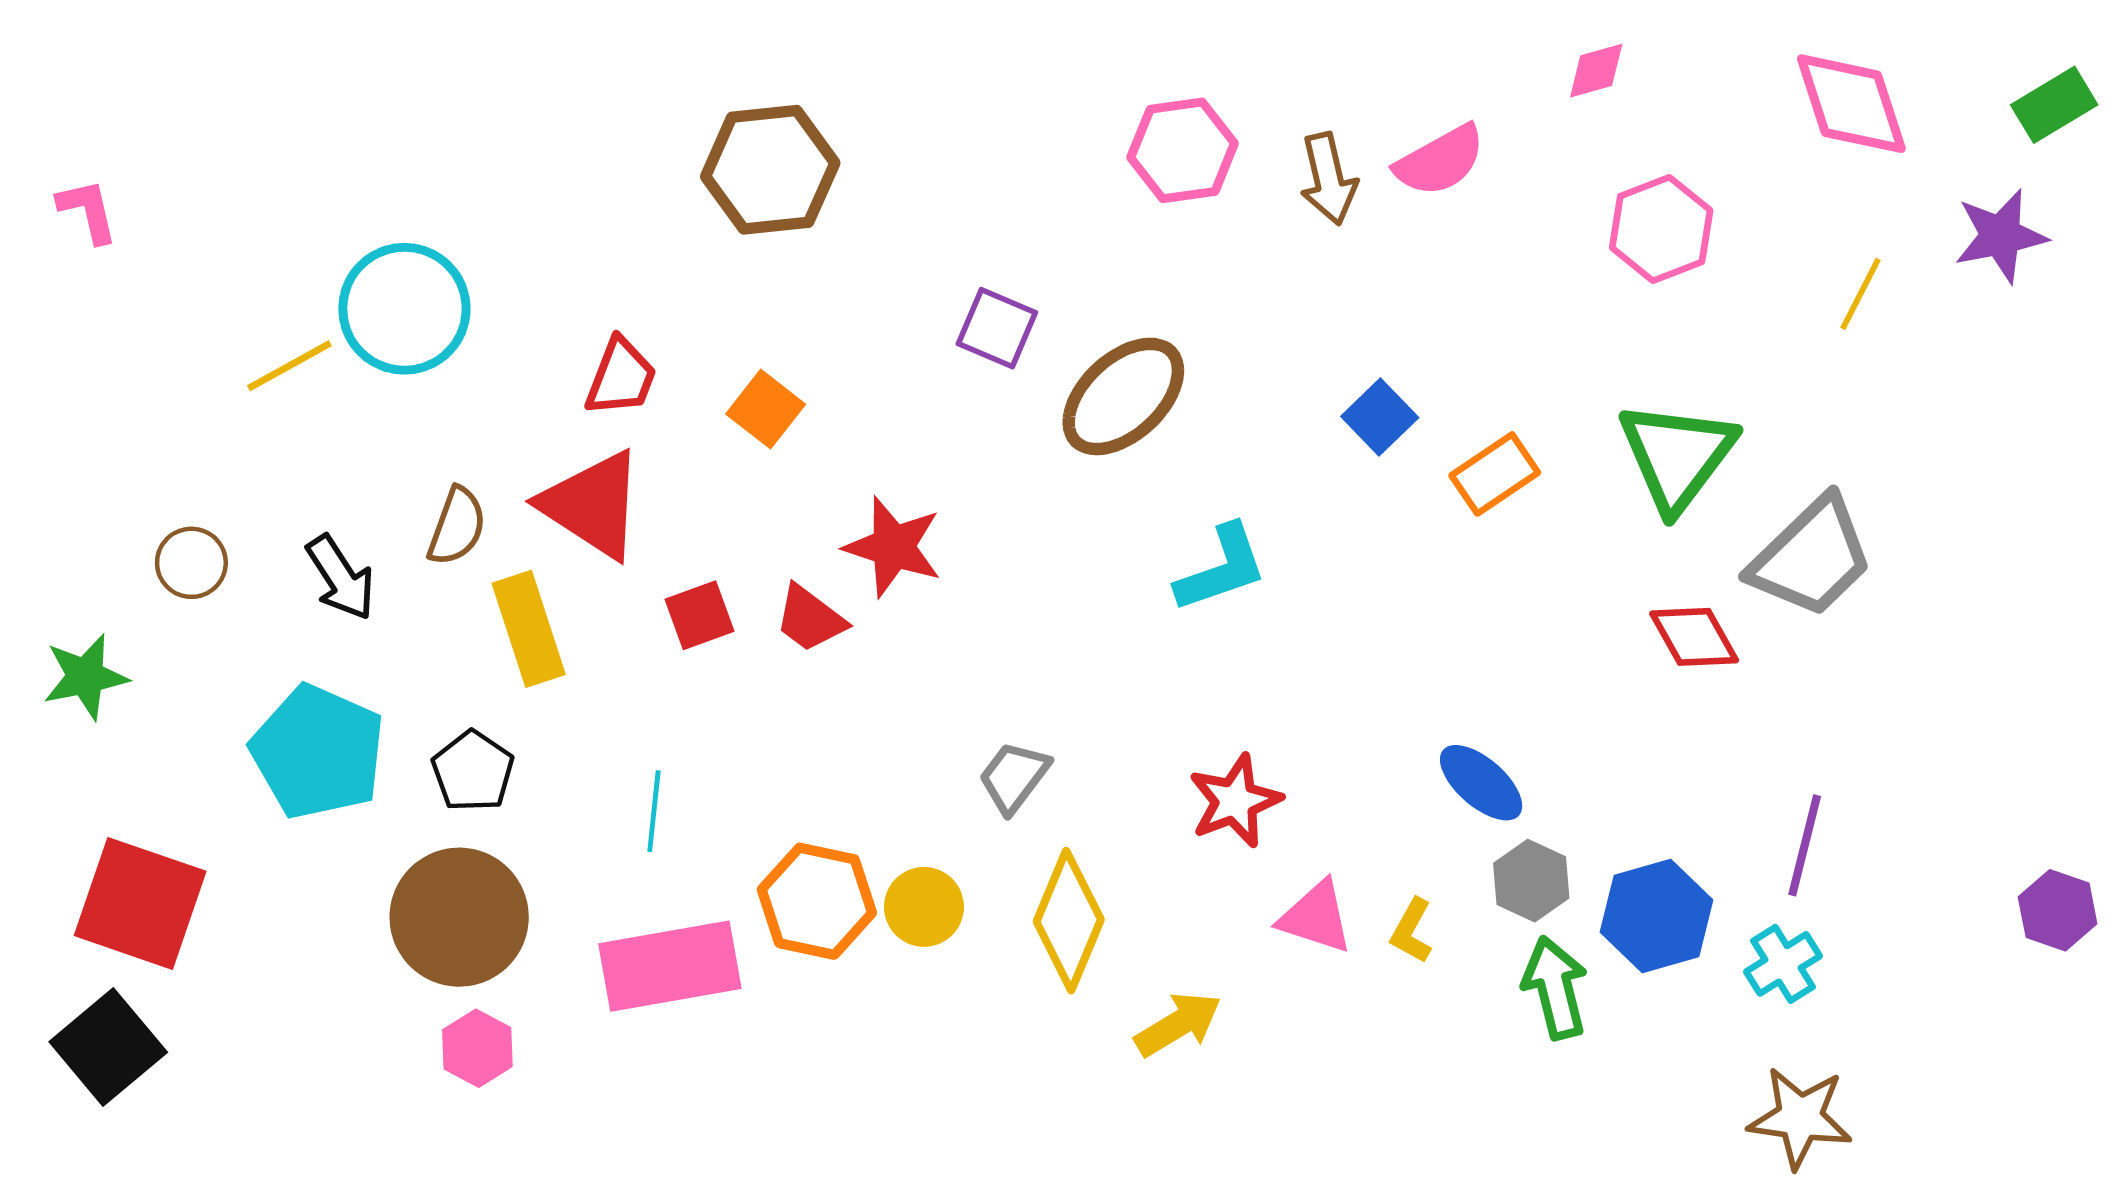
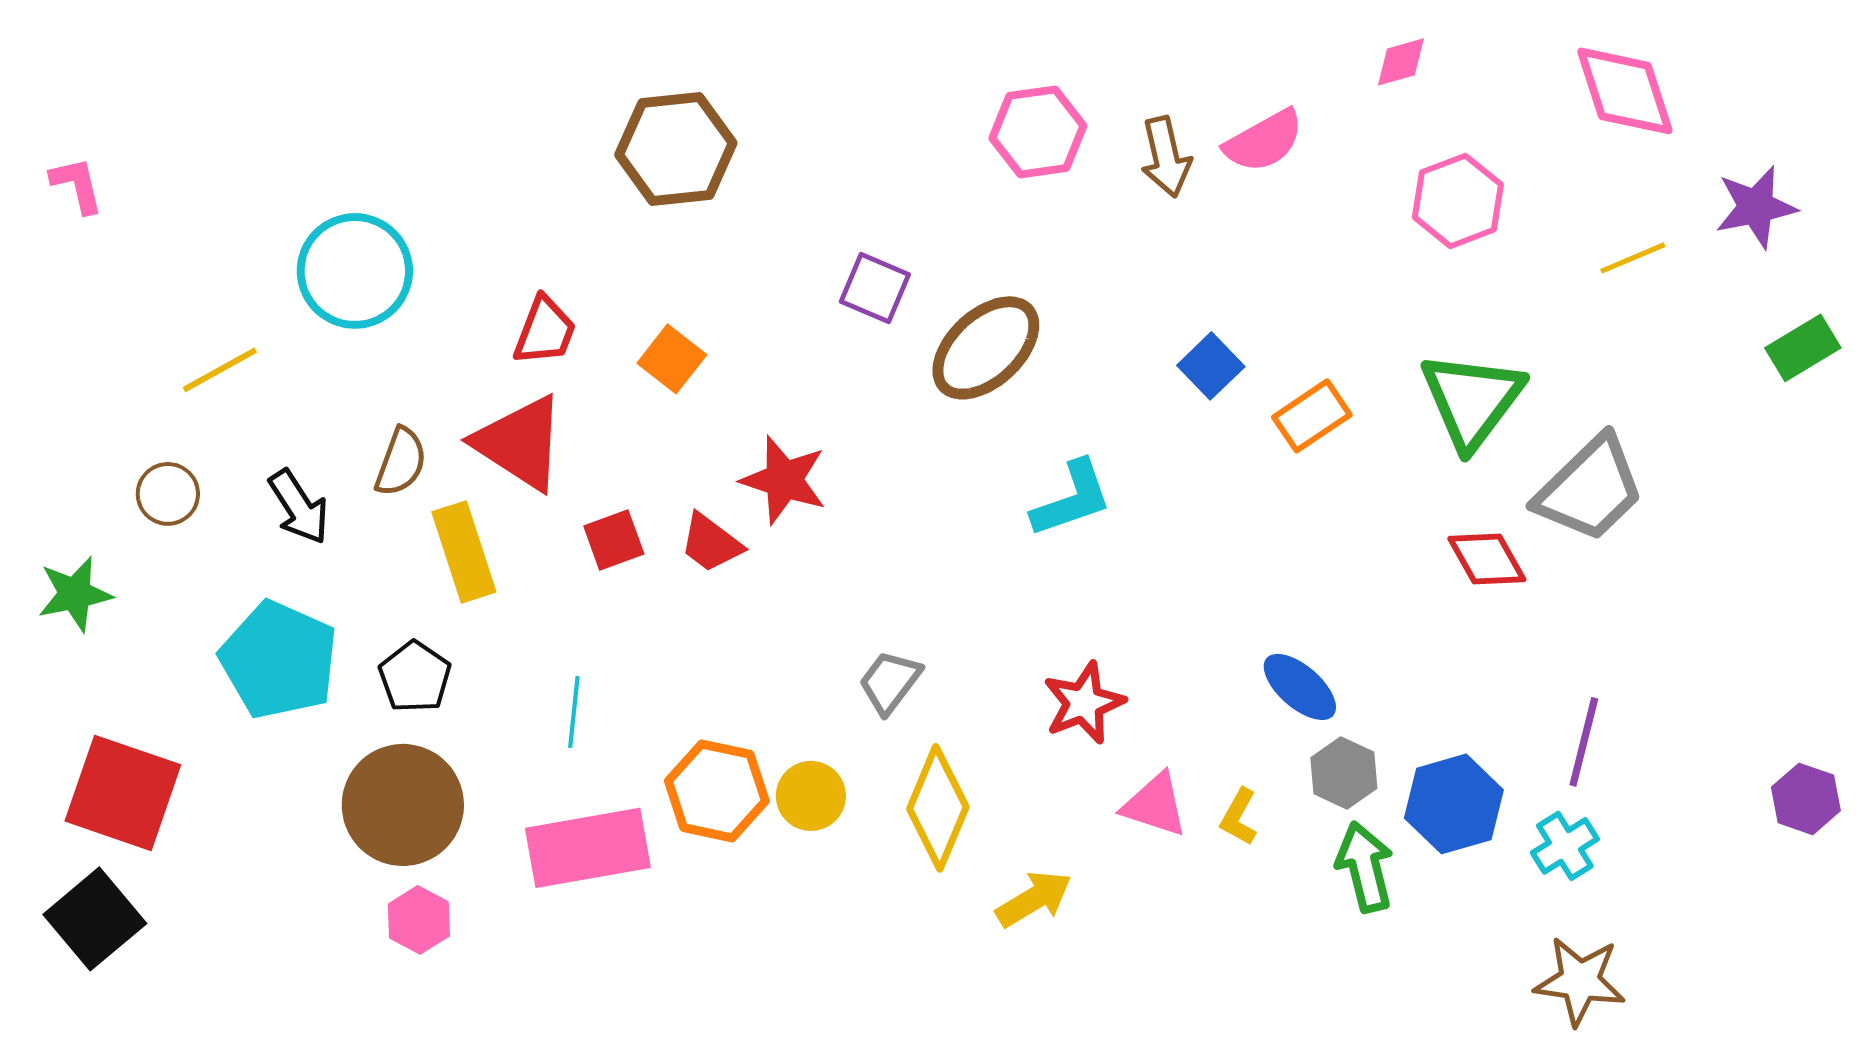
green rectangle: (2054, 105) -> (1803, 348), moved
yellow line: (1860, 294) -> (1633, 258), turned 40
yellow line: (289, 366) -> (220, 370), moved

